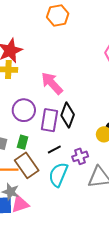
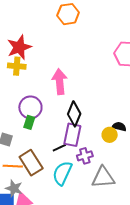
pink arrow: (52, 83) -> (60, 82), turned 35
purple rectangle: (49, 120) -> (72, 135), moved
green rectangle: (23, 142) -> (29, 122), moved

